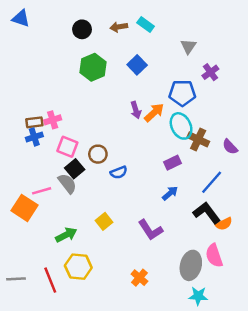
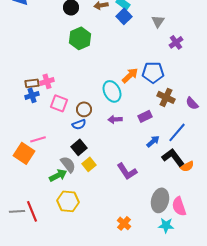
blue square: (137, 65) -> (124, 16), moved
blue pentagon: (182, 93) -> (153, 72), moved
purple arrow: (136, 110) -> (115, 119), moved, turned 104
cyan ellipse: (181, 126) -> (112, 91), moved
black square: (75, 169) -> (79, 147), moved
blue semicircle: (119, 172) -> (79, 124), moved
gray semicircle: (67, 183) -> (68, 164), moved
blue arrow: (170, 193) -> (153, 141), moved
pink semicircle: (214, 256) -> (179, 206), moved
orange cross: (139, 278) -> (124, 223), moved
red line: (50, 280) -> (32, 211), moved

